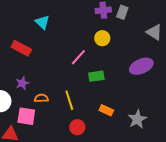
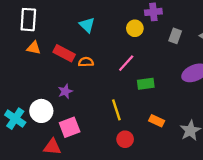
gray rectangle: (122, 12) -> (175, 36), moved
yellow circle: (102, 38) -> (135, 28), moved
orange semicircle: (41, 98) -> (86, 62), moved
pink square: (26, 116) -> (70, 127), turned -30

